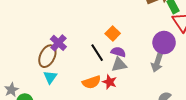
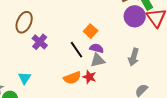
purple circle: (164, 43) -> (135, 16), moved
brown ellipse: (47, 56) -> (24, 22), moved
cyan triangle: (50, 77) -> (25, 78), moved

